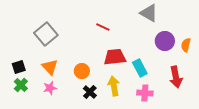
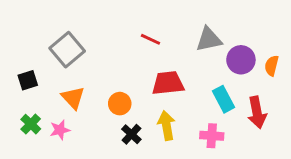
gray triangle: (149, 13) -> (209, 39), moved, turned -42
black square: (19, 67) -> (28, 80), moved
cyan rectangle: (140, 68) -> (223, 99), moved
pink star: (50, 88) -> (60, 130), moved

